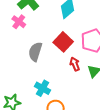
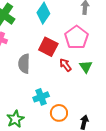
cyan cross: (43, 88) -> (41, 97), turned -35

